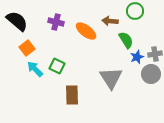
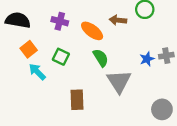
black semicircle: (17, 21) -> (18, 20), turned -30
green semicircle: (126, 40) -> (101, 58), moved
green square: (57, 66) -> (61, 57), moved
gray circle: (151, 74) -> (162, 109), moved

